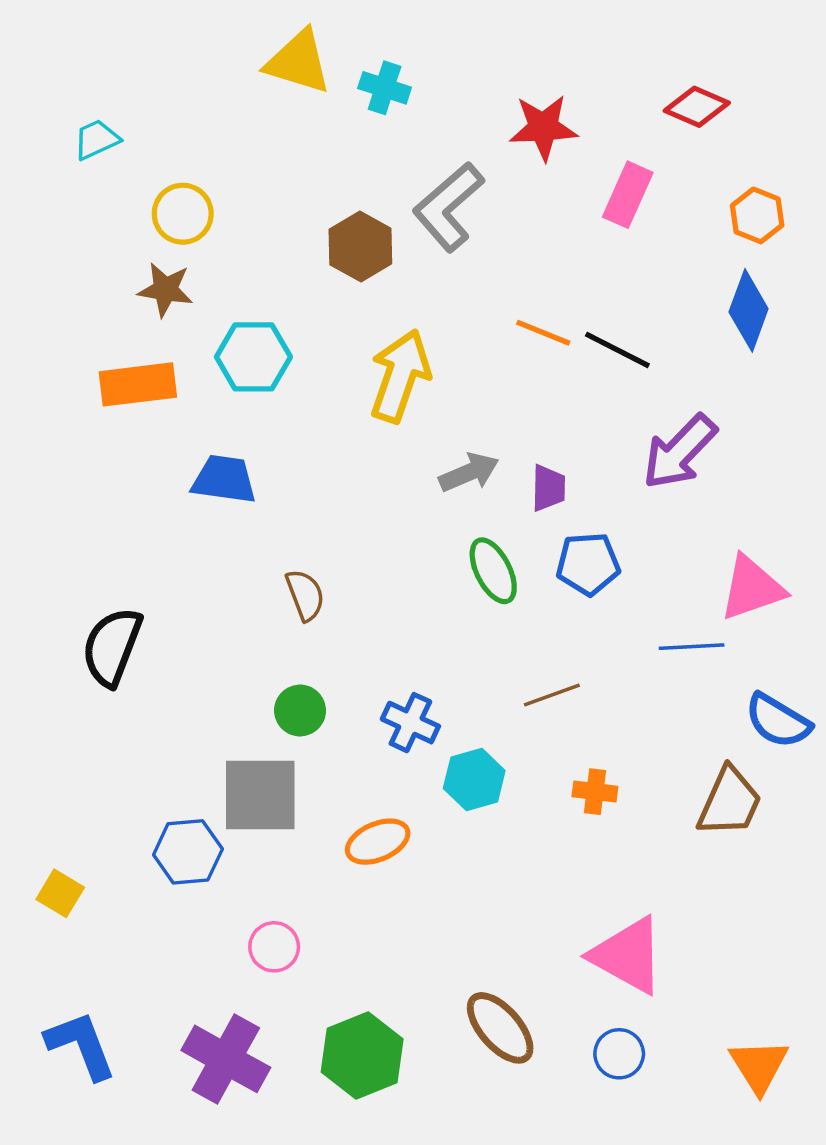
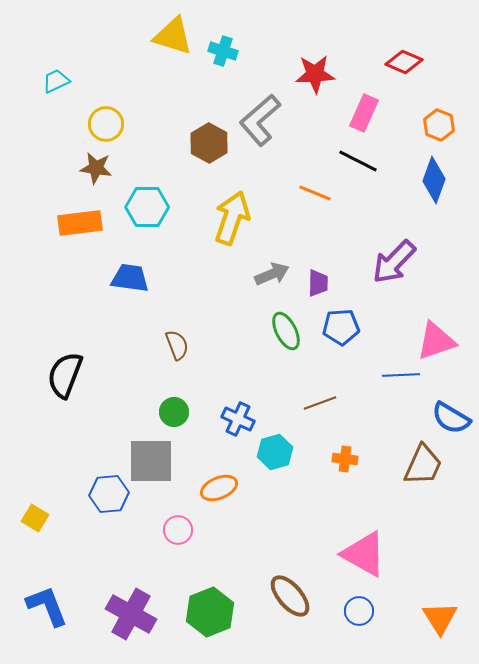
black line: (617, 350) -> (358, 161), moved
pink circle: (274, 947) -> (178, 530), moved

